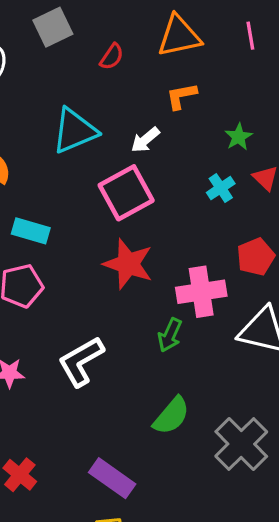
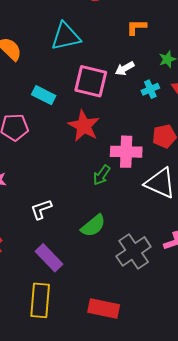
white arrow: (145, 140) -> (125, 68), moved
pink square: (126, 193) -> (91, 81), turned 32
cyan rectangle: (31, 231) -> (44, 95), moved
white L-shape: (81, 361) -> (41, 209), moved, size x0.7

